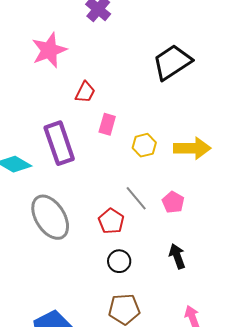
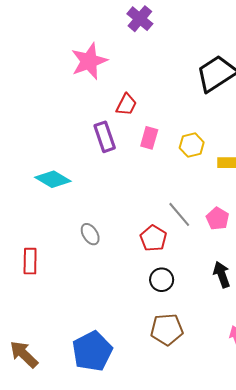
purple rectangle: (59, 143) -> (105, 137), moved, size x0.7
yellow hexagon: (144, 145) -> (192, 145), moved
gray ellipse: (50, 217) -> (90, 234), size x0.5

